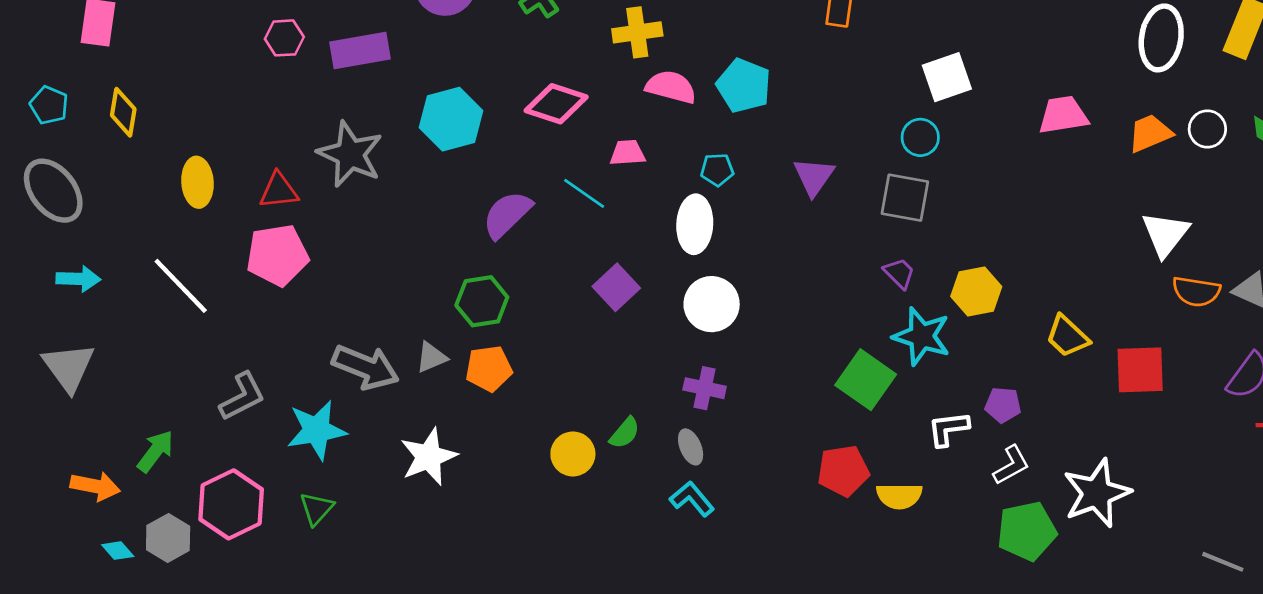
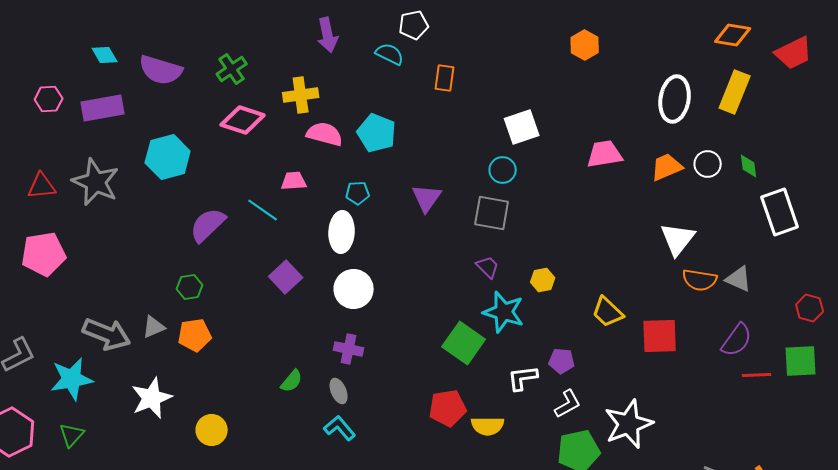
pink diamond: (556, 104) -> (243, 120), moved
red triangle: (279, 191) -> (42, 186), moved
yellow hexagon: (976, 291) -> (543, 280), size x0.7
green hexagon: (482, 301) -> (190, 287), size x0.7
yellow circle: (573, 454) -> (212, 430), moved

